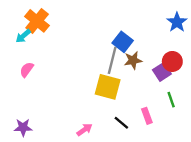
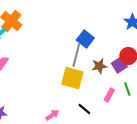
brown star: (133, 60) -> (99, 66), moved
pink rectangle: (147, 116) -> (109, 95), moved, turned 48

